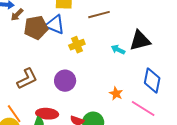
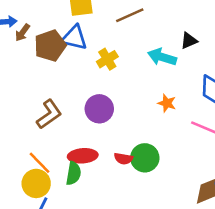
black triangle: (140, 41) -> (189, 41), size x0.6
cyan arrow: (118, 50) -> (162, 57), size x1.5
orange star: (116, 94) -> (167, 103), moved

